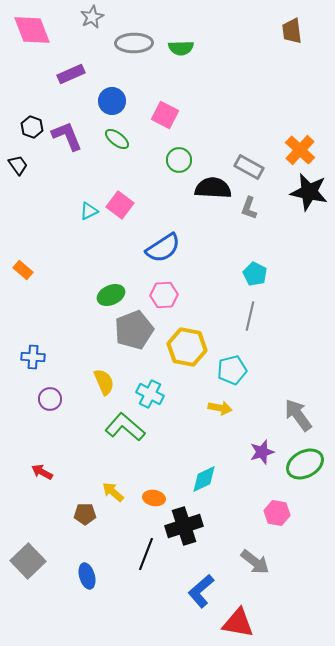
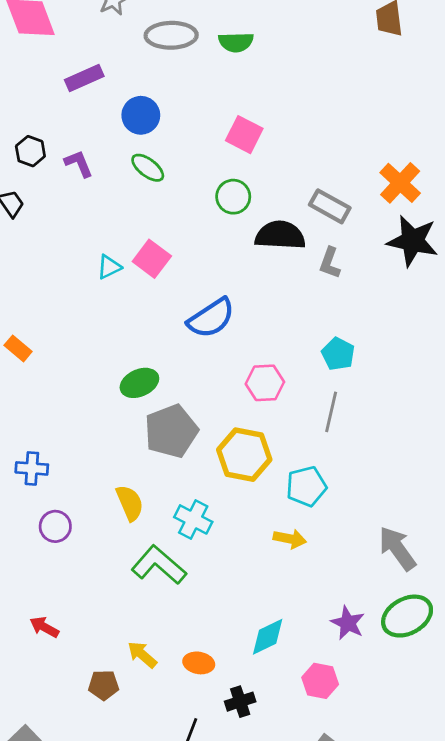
pink square: (165, 115) -> (244, 135), moved
purple L-shape: (67, 136) -> (79, 164), size x0.7
pink hexagon: (164, 295) -> (265, 383), moved
purple star: (262, 452) -> (348, 623), moved, turned -30
pink hexagon: (277, 513) -> (320, 681), moved
black cross: (184, 526) -> (240, 702), size x0.6

